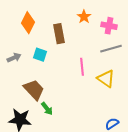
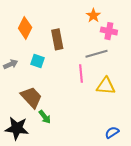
orange star: (84, 17) -> (93, 16), moved
gray line: (111, 49) -> (97, 54), moved
yellow triangle: (106, 79) -> (106, 86), turned -30

